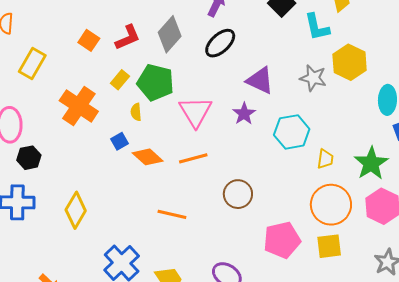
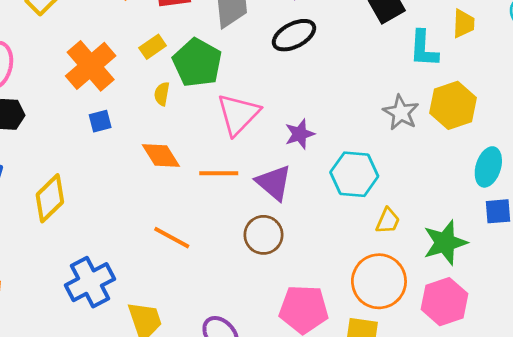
purple triangle: (260, 80) -> (274, 183), moved
blue square: (120, 141) -> (100, 121), moved

